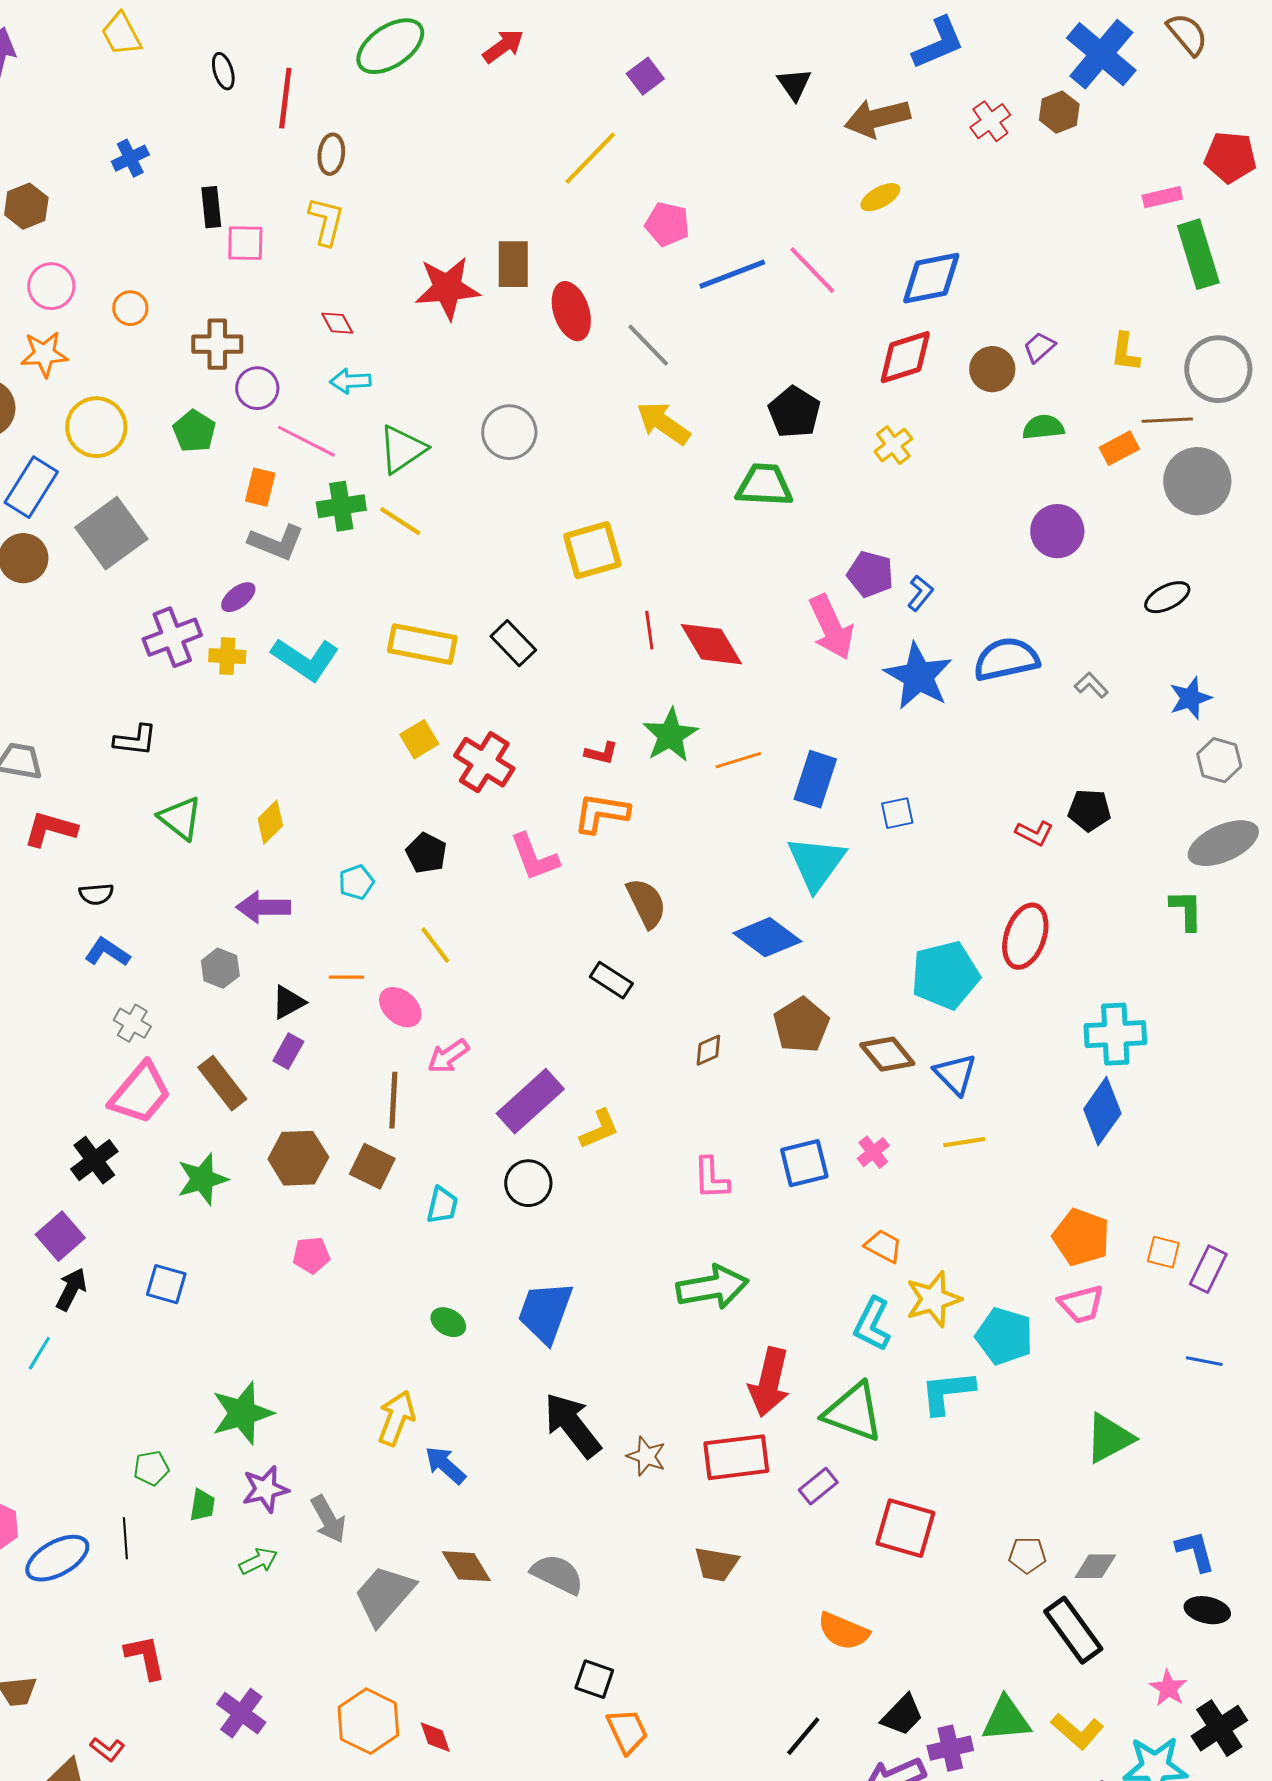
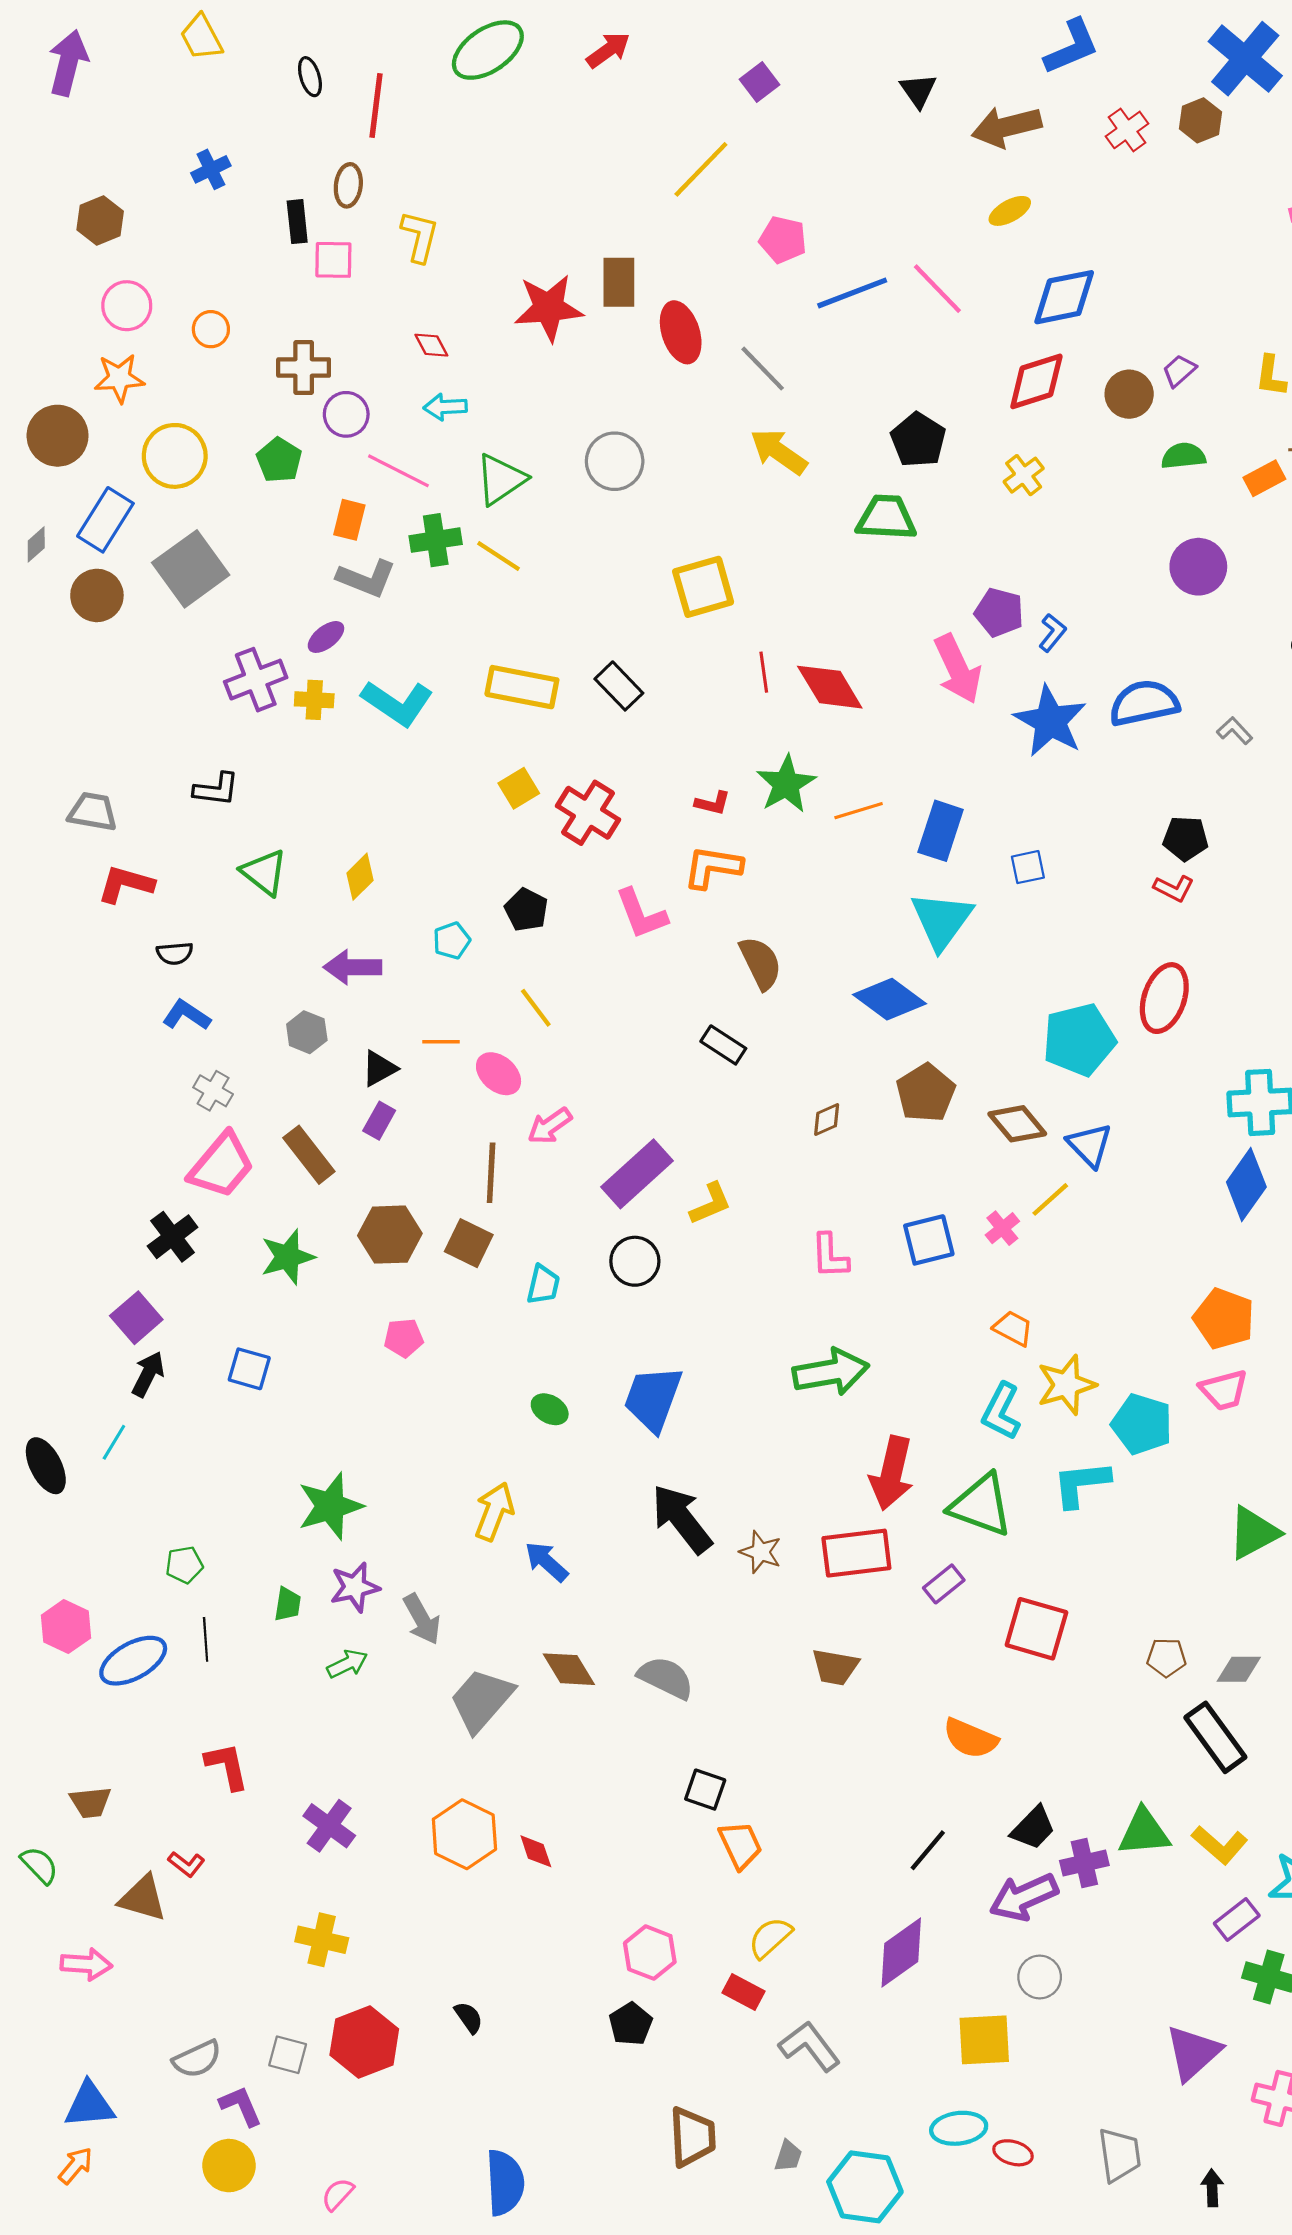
brown ellipse: (331, 154) -> (348, 185), moved
black pentagon: (1089, 810) -> (1186, 838), moved
yellow line: (964, 1142) -> (1050, 1199), moved, turned -33
green pentagon: (151, 1468) -> (184, 1565), moved

